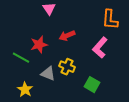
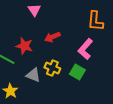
red star: (39, 45) -> (24, 46), turned 30
green square: (92, 85) -> (77, 72), moved

